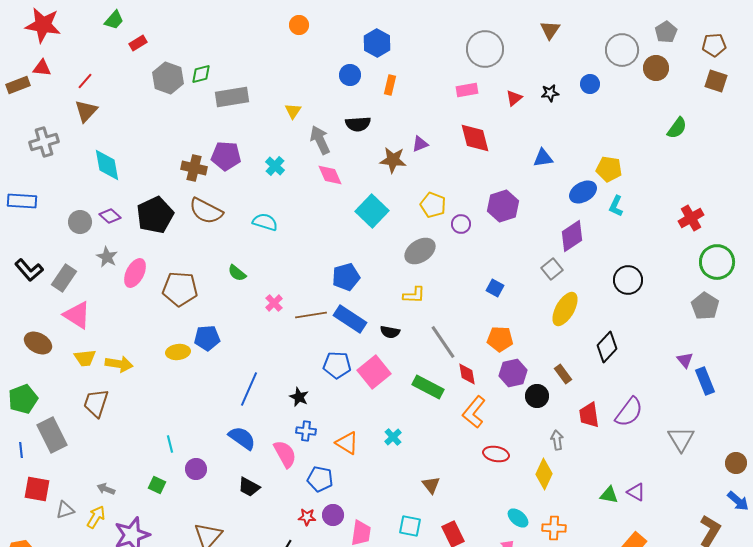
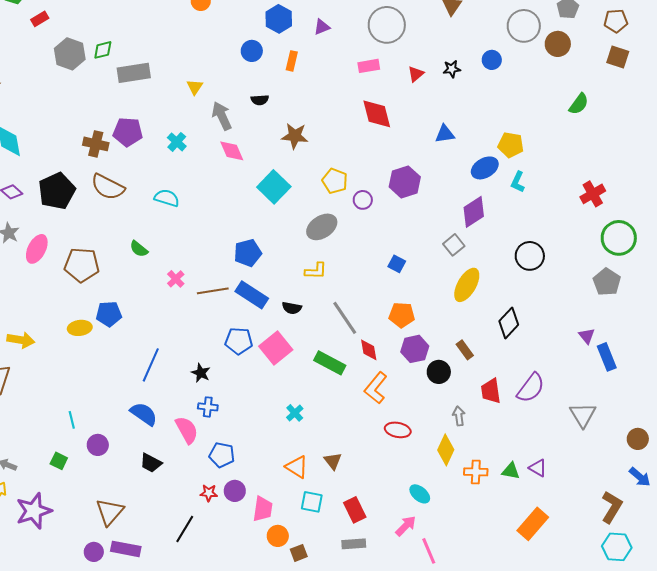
black semicircle: (358, 124) -> (260, 100), size x0.7
purple triangle: (420, 144) -> (322, 27), moved
orange triangle: (347, 443) -> (297, 467), moved
orange cross: (554, 528) -> (476, 472), moved

